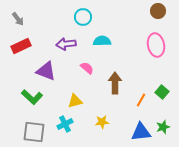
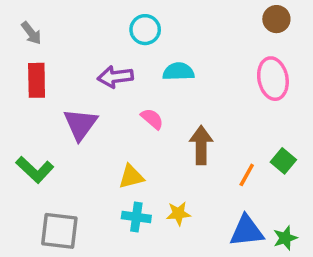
red rectangle: (21, 46) -> (37, 80), turned -66
purple triangle: (46, 71) -> (80, 124), turned 45
green L-shape: (32, 97) -> (35, 170), moved
cyan cross: (65, 124) -> (136, 217), moved, turned 35
green star: (163, 127) -> (285, 238), moved

